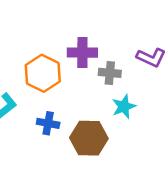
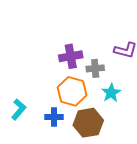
orange hexagon: (43, 73) -> (72, 91), moved

